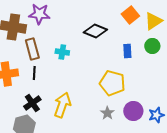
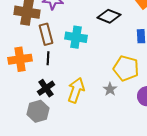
cyan cross: (62, 52) -> (76, 37), size x1.5
gray star: (107, 113) -> (110, 89), moved

